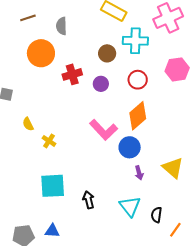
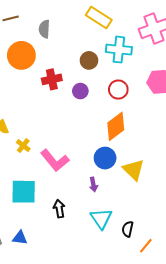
pink L-shape: (103, 130) -> (55, 160), moved
yellow triangle: (173, 168) -> (134, 170), moved
purple arrow: (139, 173) -> (93, 184), moved

